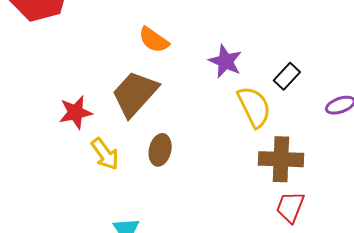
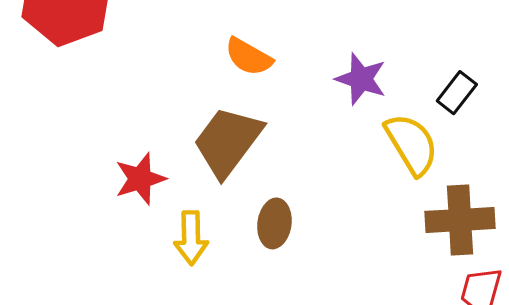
yellow arrow: (105, 154) -> (191, 238), turned 40

